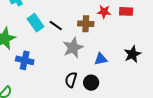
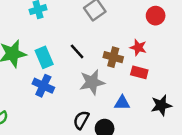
red rectangle: (126, 11) -> (139, 72), moved
cyan rectangle: (36, 23) -> (44, 57), moved
blue cross: (25, 60) -> (43, 86), moved

